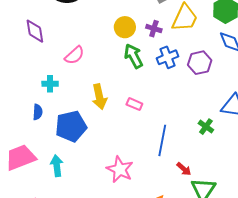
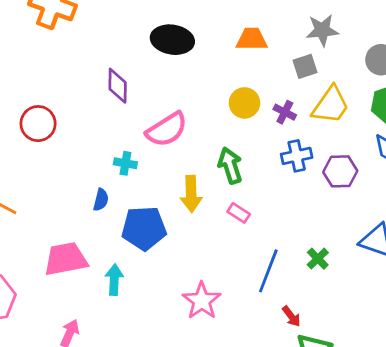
pink semicircle: (74, 55) -> (167, 130), size x1.4
green arrow: (133, 56) -> (230, 166), moved
green cross: (206, 127) -> (318, 259), moved

